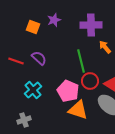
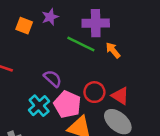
purple semicircle: (39, 58) -> (53, 79), moved
green line: (81, 61) -> (81, 44), moved, turned -50
cyan cross: (33, 90) -> (39, 106), moved

